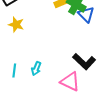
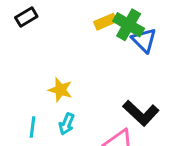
yellow star: (16, 25) -> (60, 90), moved

